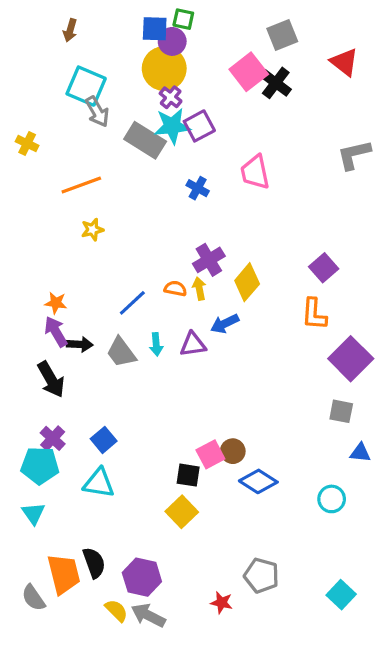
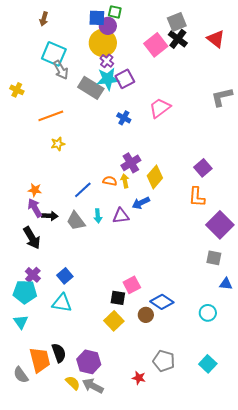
black cross: (276, 83) -> (178, 39), moved
pink trapezoid: (255, 172) -> (160, 108), turned 65
brown circle: (233, 451) -> (146, 315), moved
cyan square: (341, 595) -> (208, 364), moved

